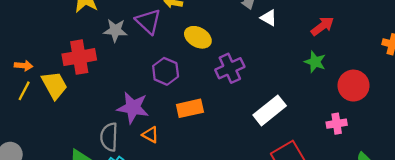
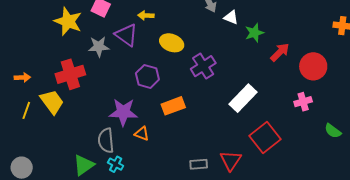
red arrow: (322, 26) -> (280, 52), moved
green star: (315, 62) -> (254, 33), moved, turned -30
orange arrow: (23, 66) -> (22, 77), moved

